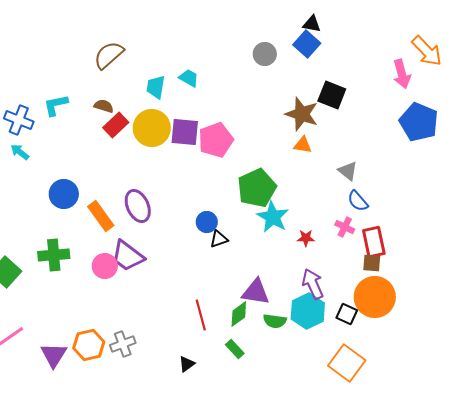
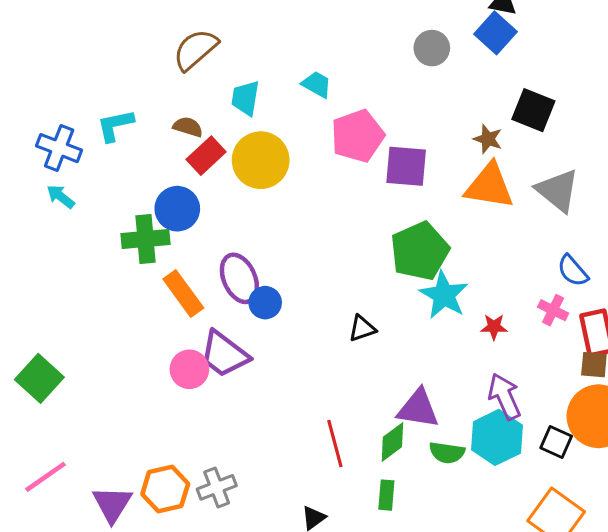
cyan trapezoid: (156, 87) -> (245, 98), moved
brown star: (302, 114) -> (488, 139), size x0.6
purple square: (185, 132) -> (406, 166), moved
pink pentagon: (216, 140) -> (358, 136), moved
orange triangle: (303, 145) -> (489, 186), size x1.8
gray triangle: (348, 171) -> (558, 190), moved, size x1.5
blue circle: (64, 194) -> (177, 209), moved
blue circle: (207, 222) -> (265, 303), moved
green cross: (54, 255) -> (145, 239), moved
green rectangle: (235, 349) -> (386, 495), turned 48

